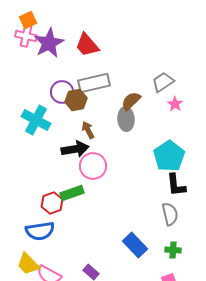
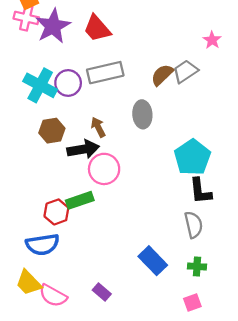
brown hexagon: (76, 100) -> (52, 131), moved
brown semicircle: (131, 101) -> (162, 75), moved
pink star: (175, 104) -> (212, 40), moved
cyan cross: (36, 120) -> (40, 85), moved

